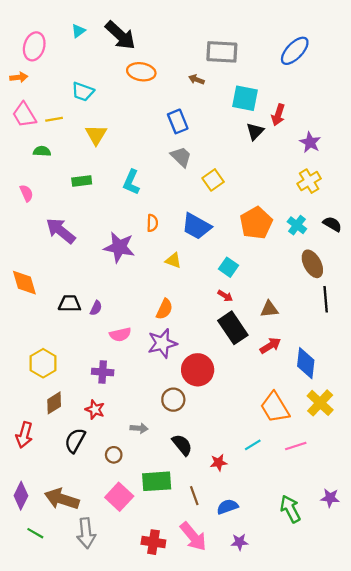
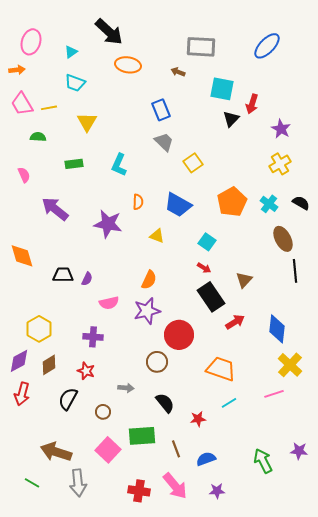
cyan triangle: (78, 31) -> (71, 52), moved
brown triangle: (269, 309) -> (244, 280), turned -42
red arrow: (270, 346) -> (235, 322), moved
orange trapezoid: (275, 407) -> (221, 369), moved, turned 140
pink line: (296, 446) -> (274, 394), moved
purple diamond: (21, 496) -> (19, 361), moved, turned 35

